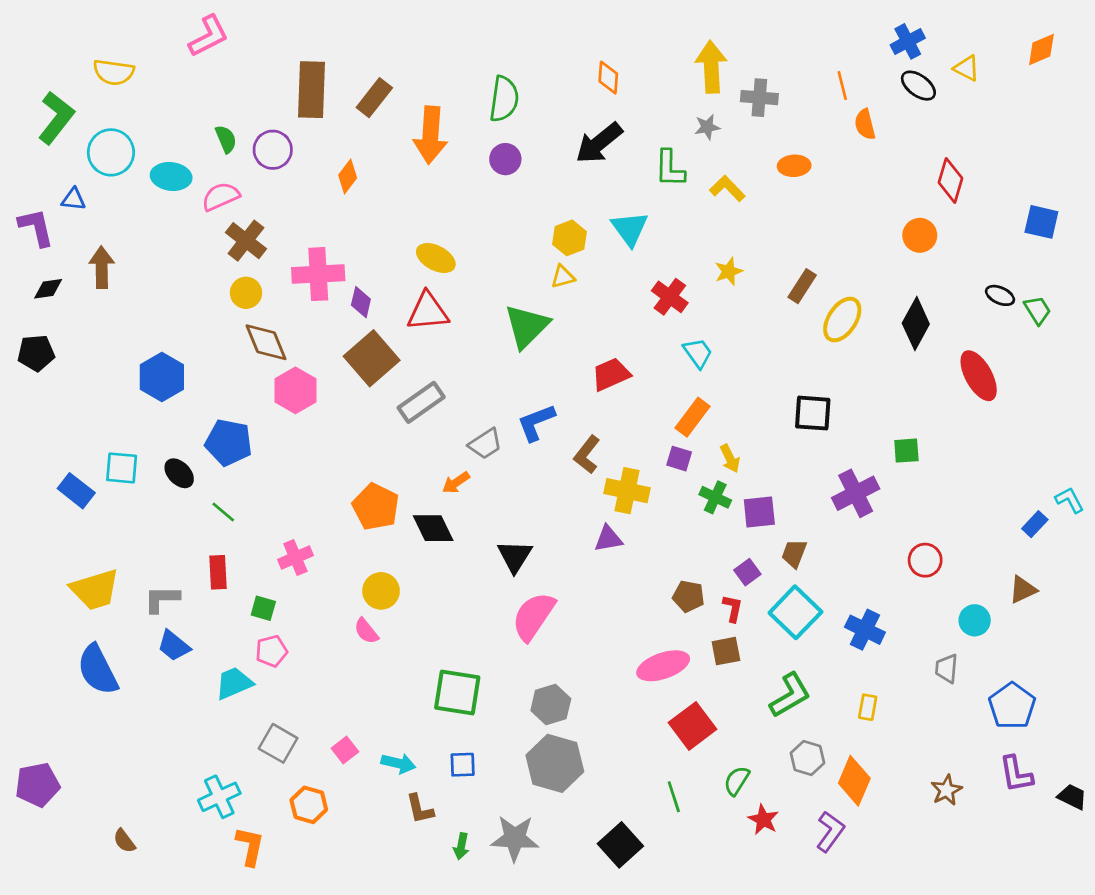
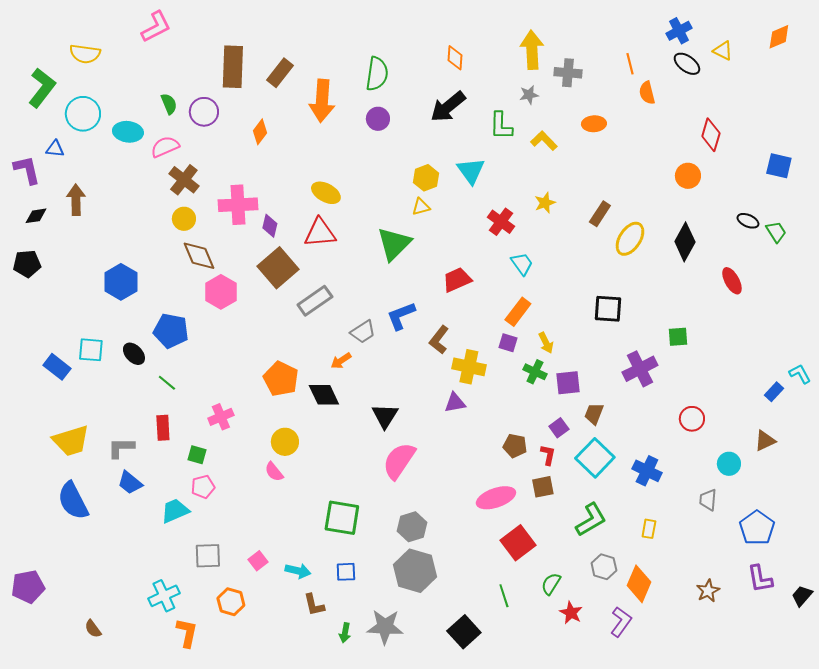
red ellipse: (979, 376) -> (732, 281), size x0.7
gray square: (278, 743) -> (208, 556), turned -32
black trapezoid: (1072, 797) -> (802, 596), turned -75

